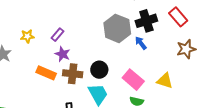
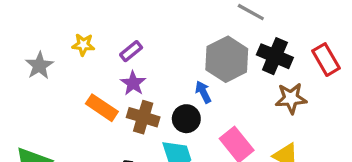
black cross: (146, 21) -> (275, 56), turned 30
blue arrow: (141, 43) -> (203, 92), moved
brown star: (186, 49) -> (291, 98), moved

